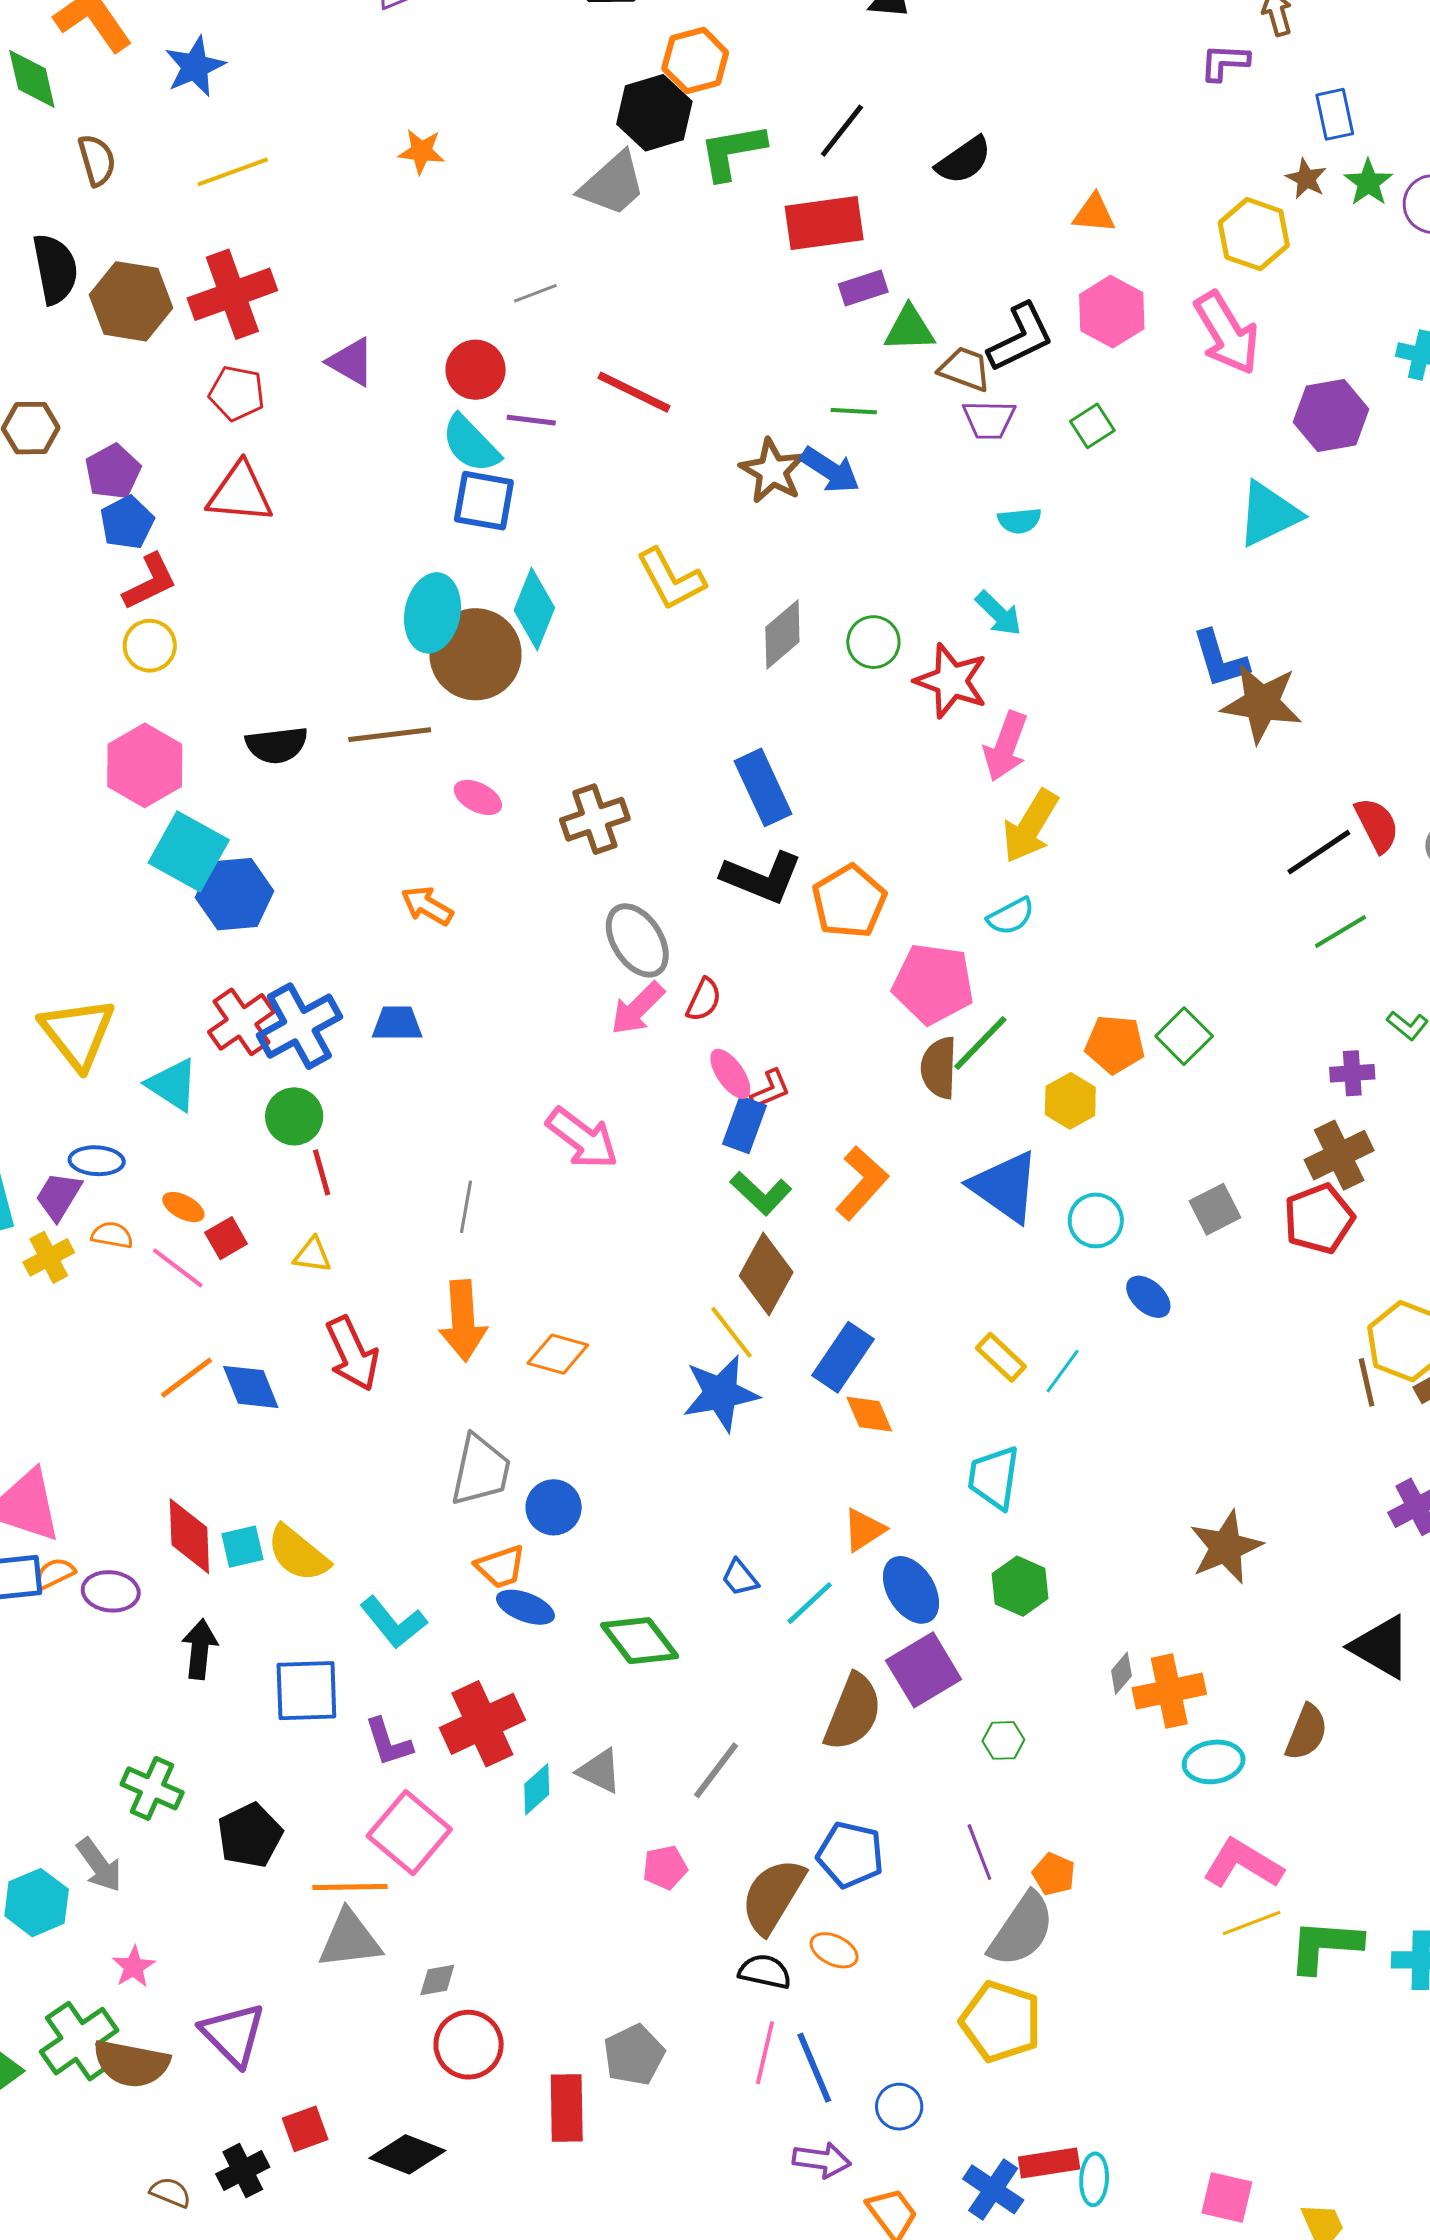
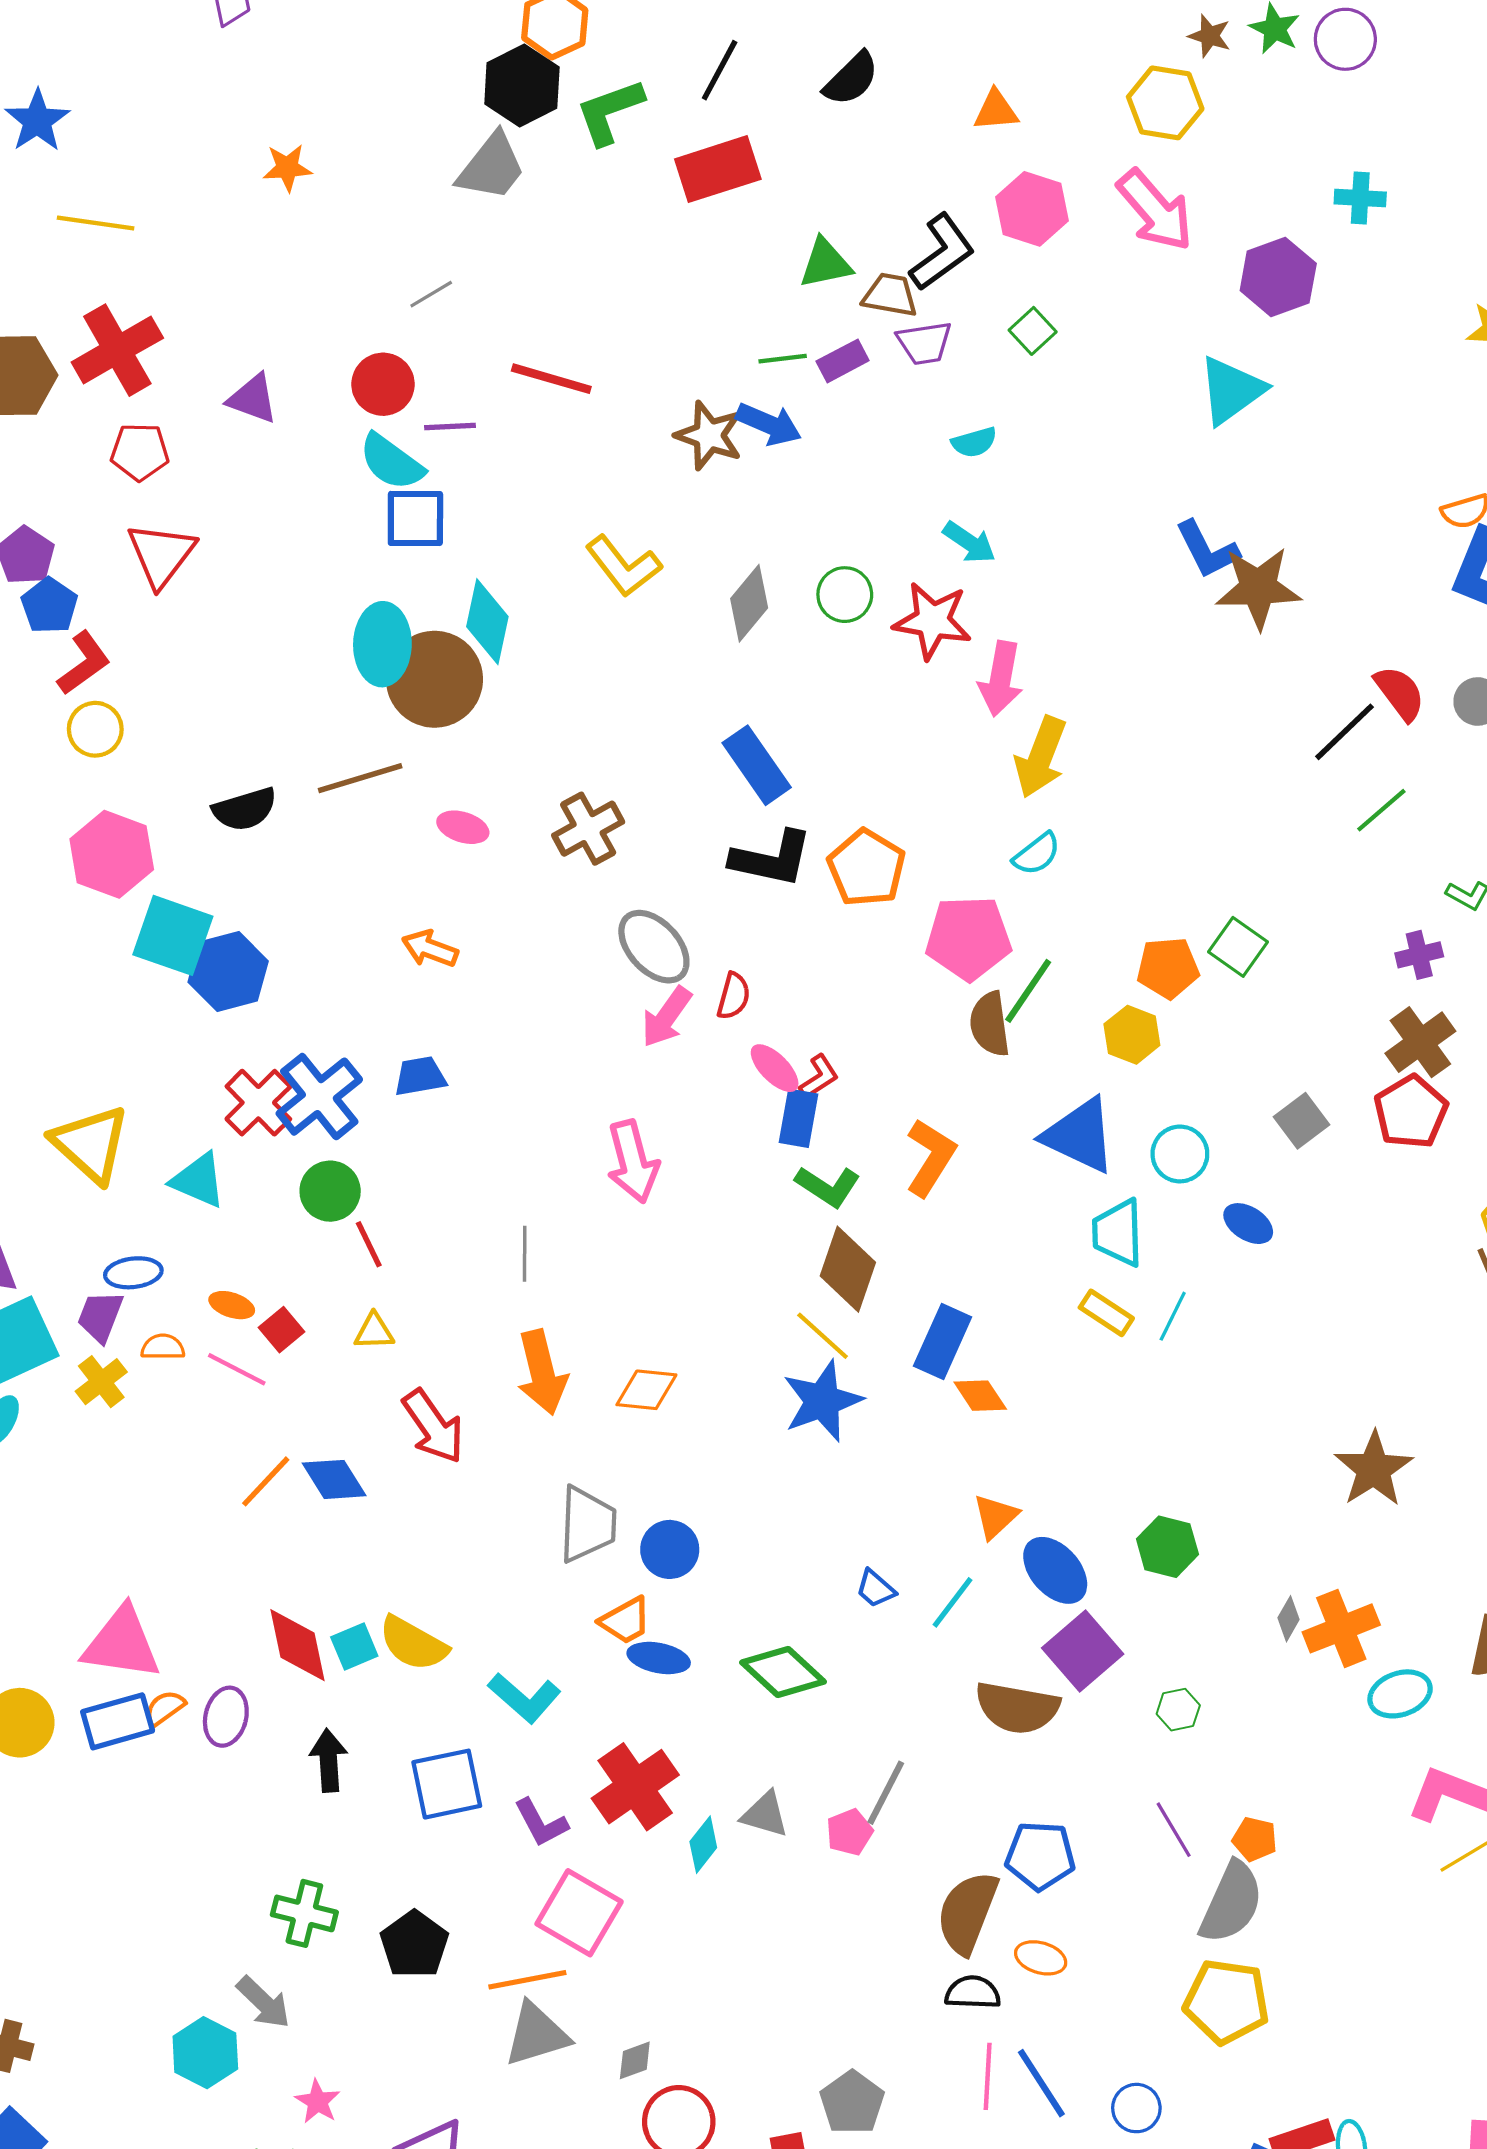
yellow line: (233, 172) -> (96, 223), turned 38
purple rectangle: (863, 288) -> (843, 361), moved
red triangle: (240, 493) -> (161, 555), turned -48
pink arrow: (582, 1138) -> (633, 1162), turned 48
cyan trapezoid: (994, 1478) -> (1118, 1233), moved
purple ellipse: (111, 1591) -> (226, 1717), turned -72
brown semicircle: (853, 1712) -> (1017, 1708), turned 88
pink pentagon: (665, 1868) -> (849, 1832), moved

